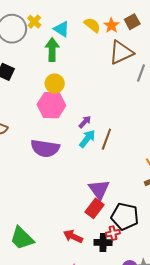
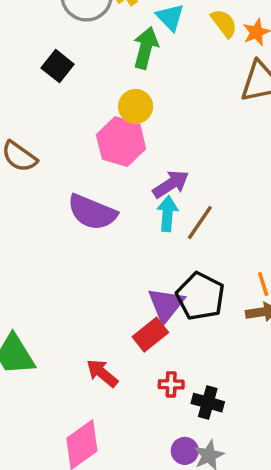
purple arrow: (85, 122) -> (171, 184), size x1.5
cyan arrow: (87, 139) -> (167, 214), turned -48
black pentagon: (125, 216) -> (200, 296), moved
black cross: (103, 242) -> (208, 403), moved

